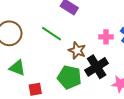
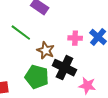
black cross: (97, 67) -> (64, 68), turned -35

